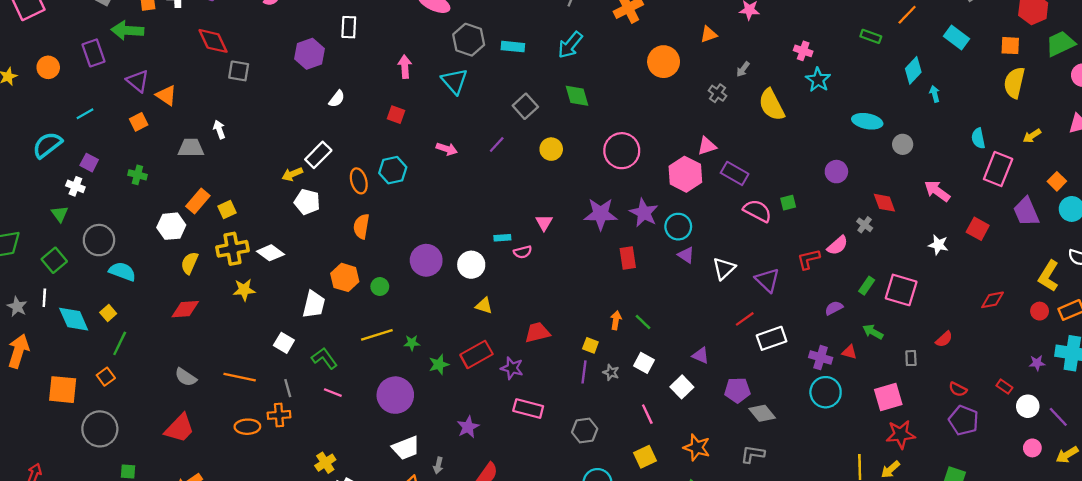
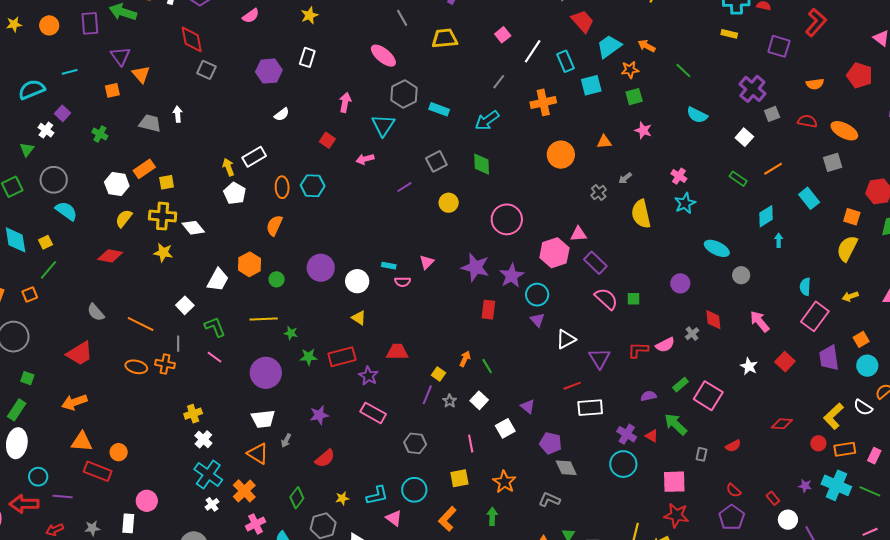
pink arrow: (447, 149) -> (365, 159), moved, turned 132
yellow arrow: (292, 174) -> (228, 167), turned 78
green arrow: (873, 332) -> (676, 424), size x1.4

